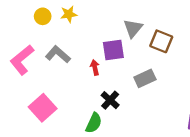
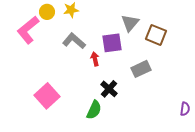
gray L-shape: (58, 54) -> (74, 41), moved
pink L-shape: (22, 60) -> (28, 30), moved

